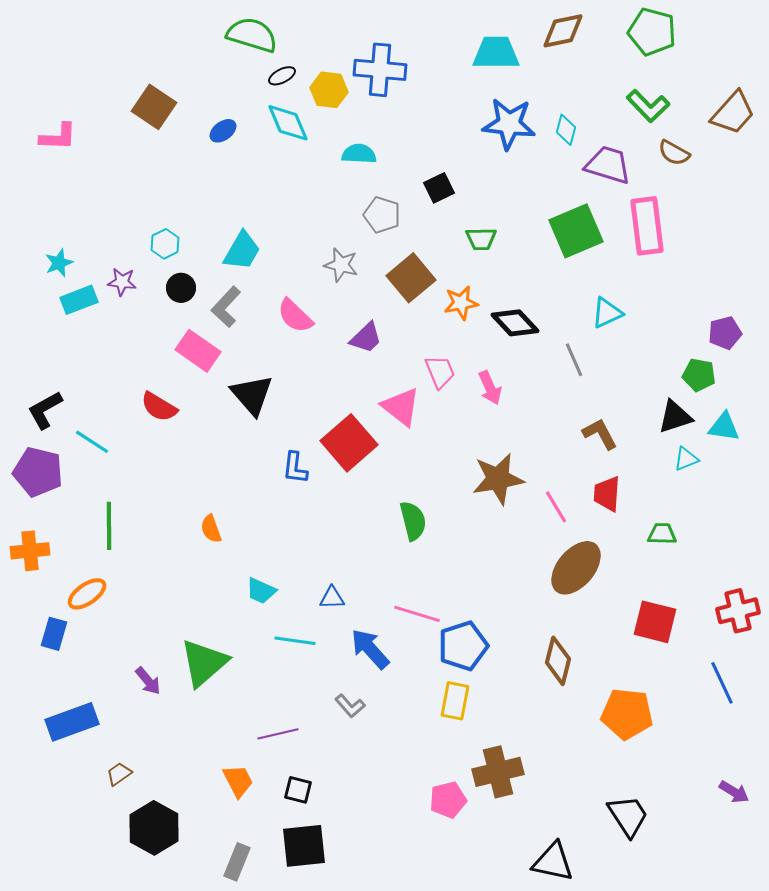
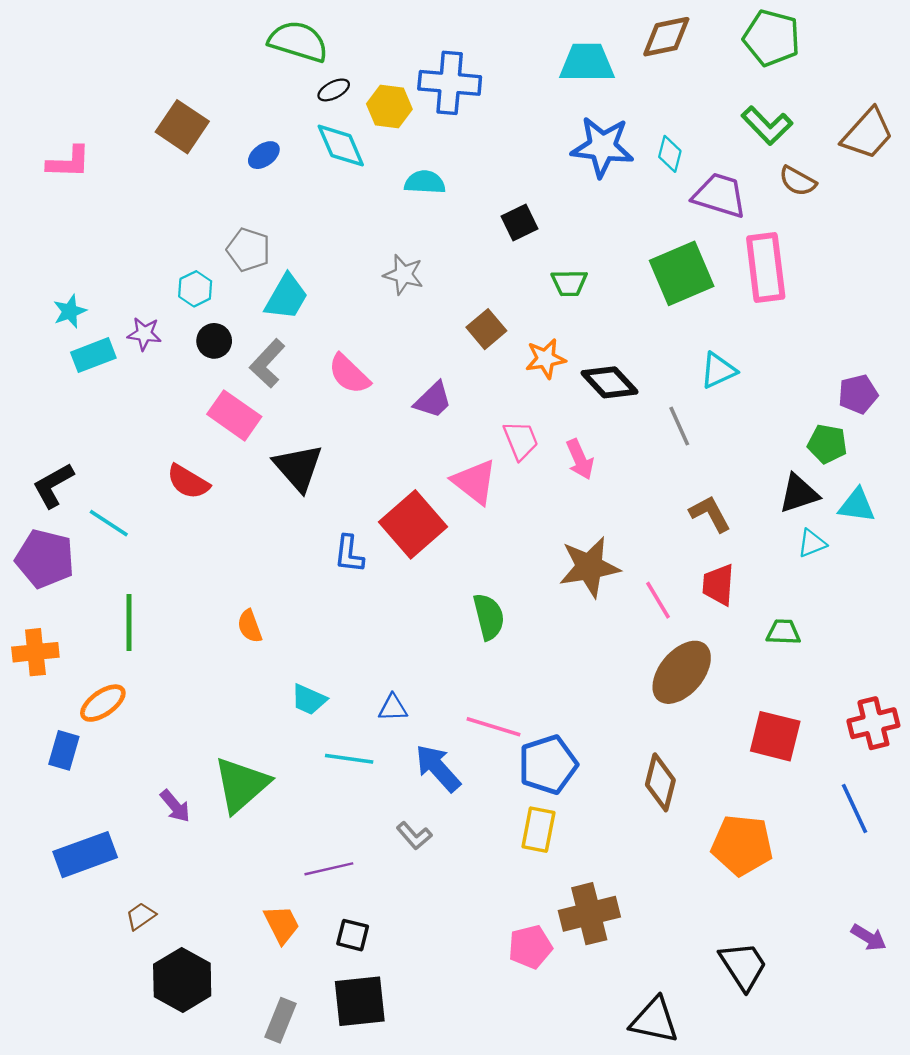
gray pentagon: (382, 215) -> (248, 250), moved
gray star: (341, 265) -> (404, 275), moved
brown square: (411, 278) -> (486, 329), size x0.7

